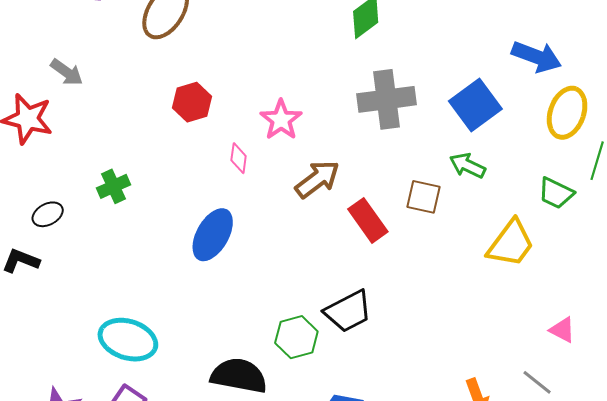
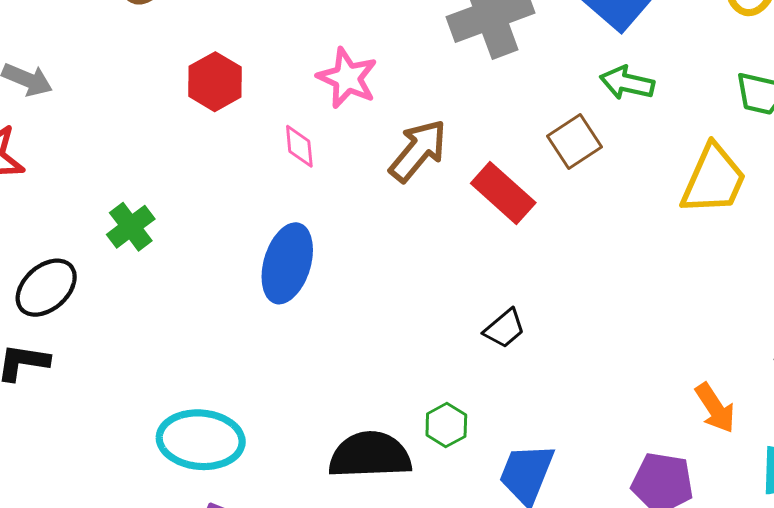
brown square: (423, 197) -> (575, 142), turned -33
black ellipse: (48, 214) -> (46, 288), size x1.4
black trapezoid: (348, 311) -> (504, 329), size x0.6
green hexagon: (296, 337) -> (446, 425), moved, size x0.7

